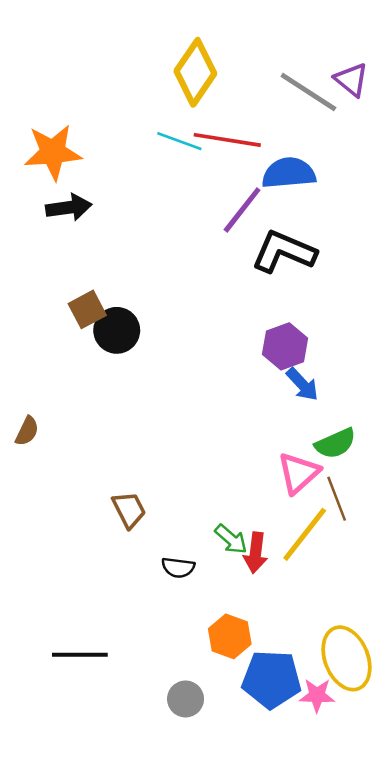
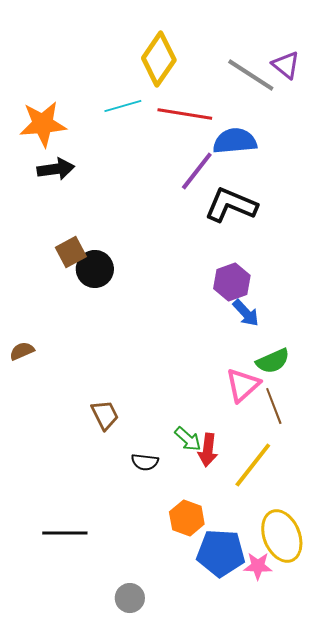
cyan line: (179, 141) -> (123, 106), moved, turned -36
brown semicircle: (27, 431) -> (22, 351), turned -140
yellow line: (305, 534) -> (253, 465), moved
gray circle: (186, 699) -> (130, 598), moved

